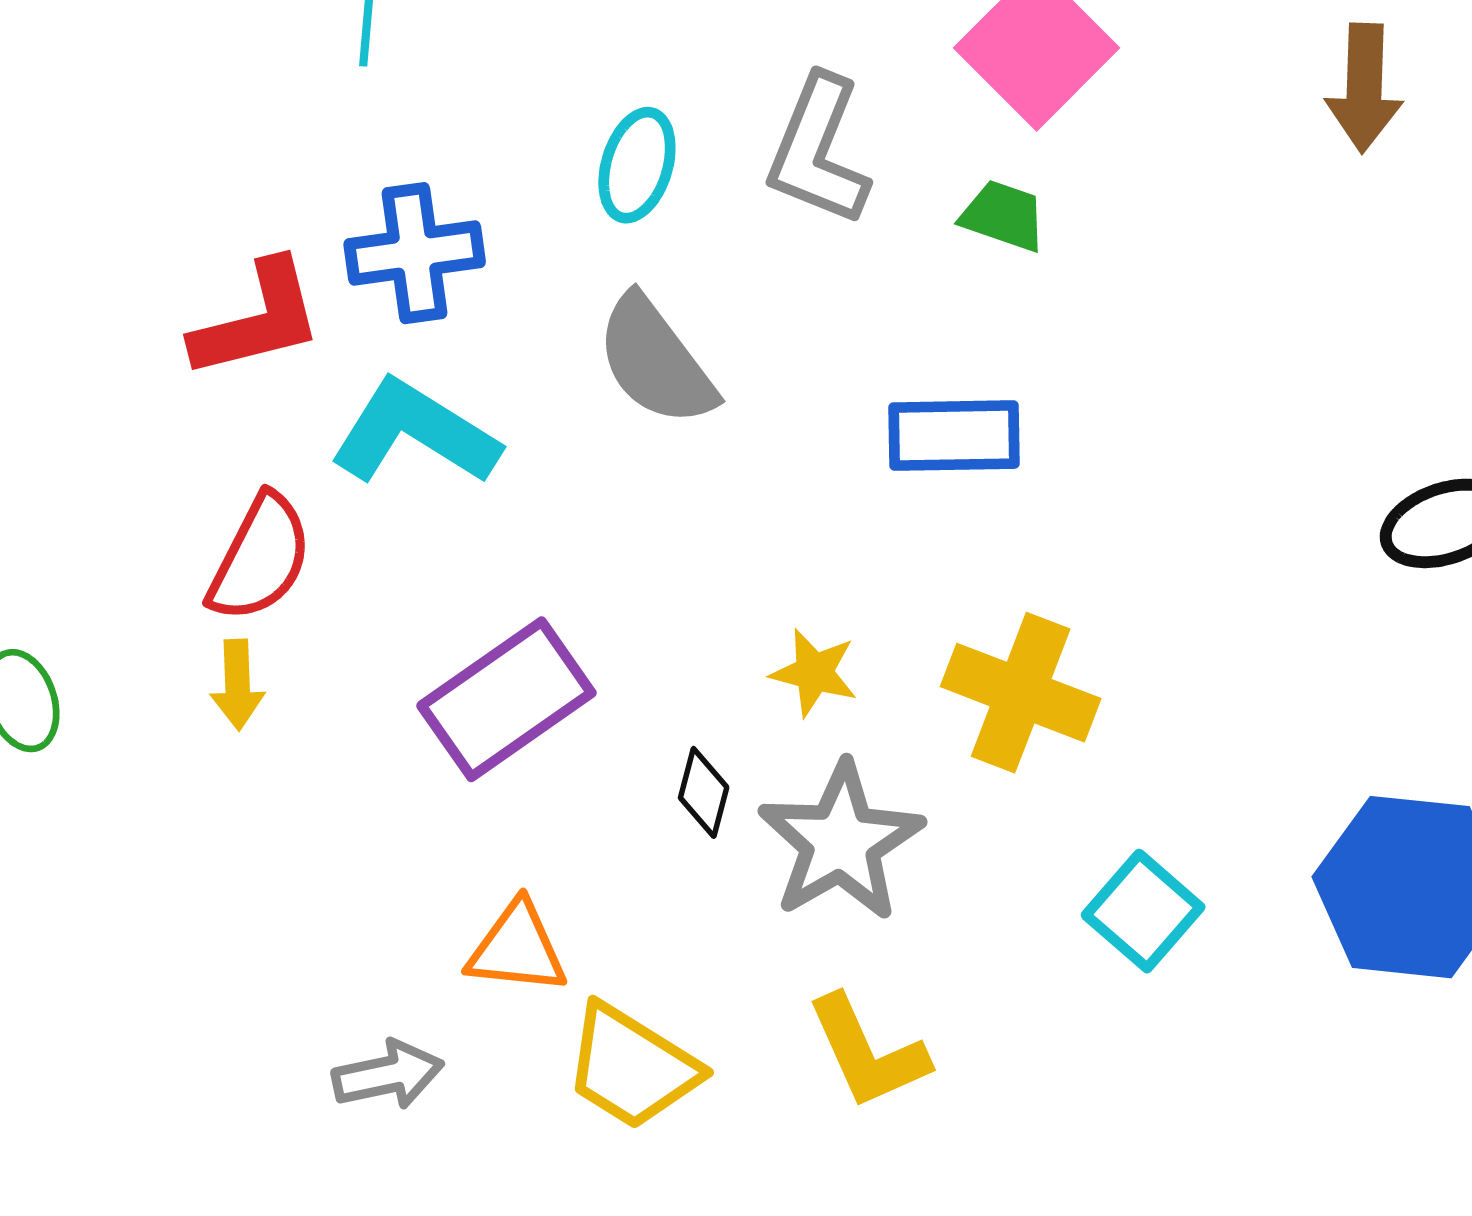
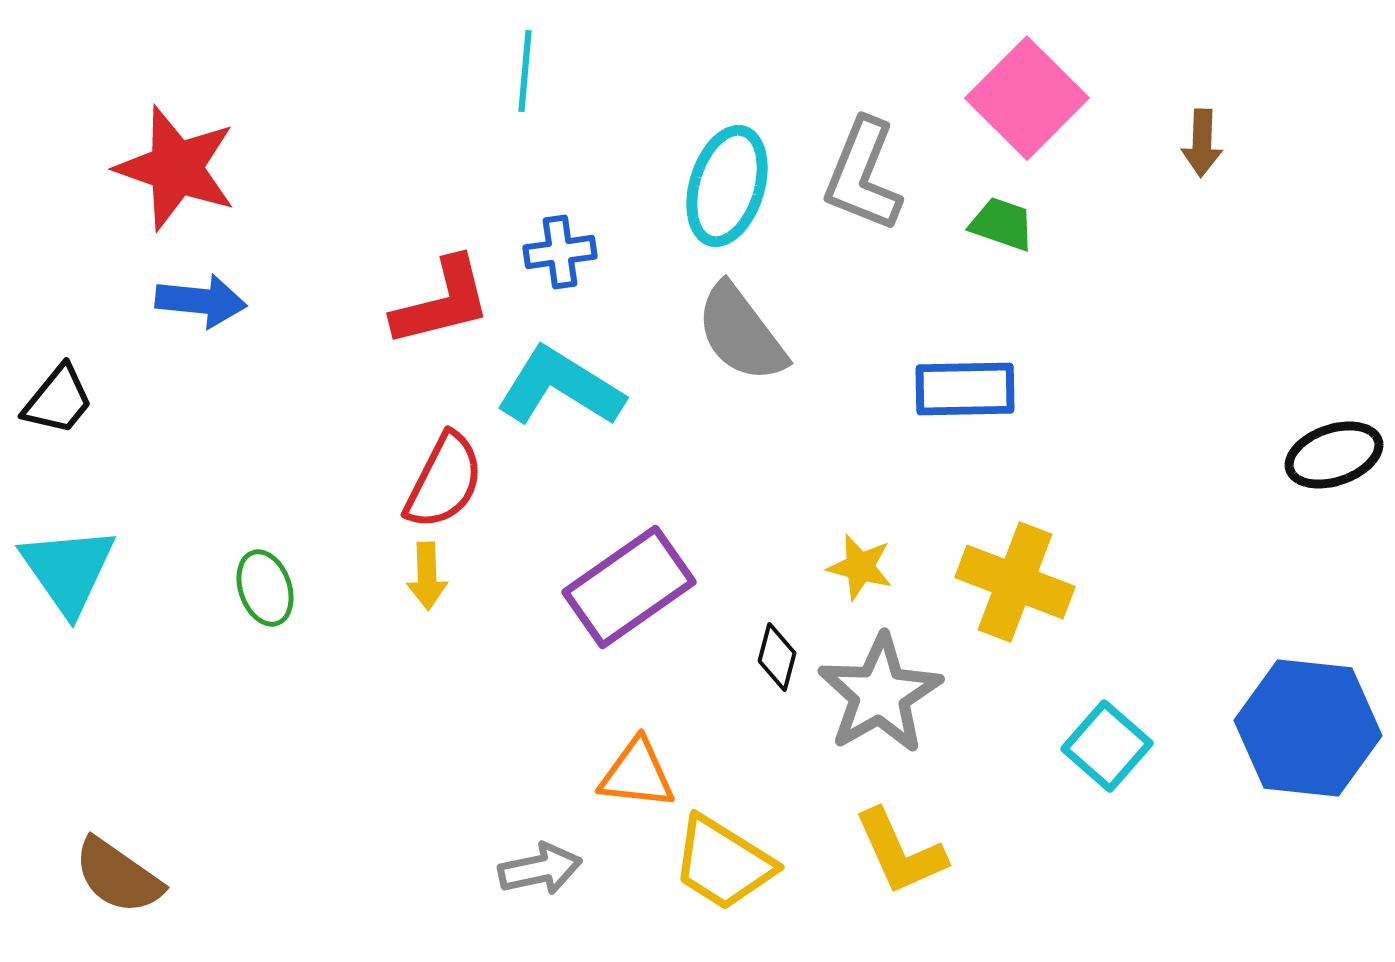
brown arrow: (1364, 88) -> (1202, 143), moved, size x0.7
cyan ellipse: (637, 165) -> (727, 186), size x1.4
blue cross: (415, 253) -> (560, 252), size x0.7

